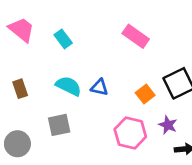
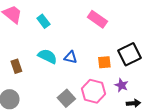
brown rectangle: (20, 89) -> (16, 66), moved
orange square: (145, 94) -> (104, 62), turned 32
gray square: (59, 125) -> (66, 98), moved, turned -30

